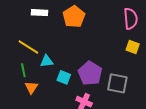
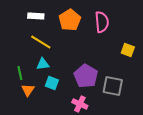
pink semicircle: (131, 19) -> (102, 22), moved
yellow line: (28, 47) -> (41, 42), moved
cyan square: (64, 77) -> (52, 83), moved

